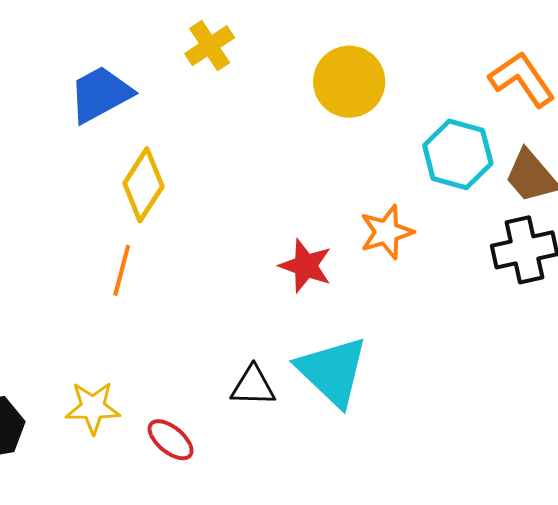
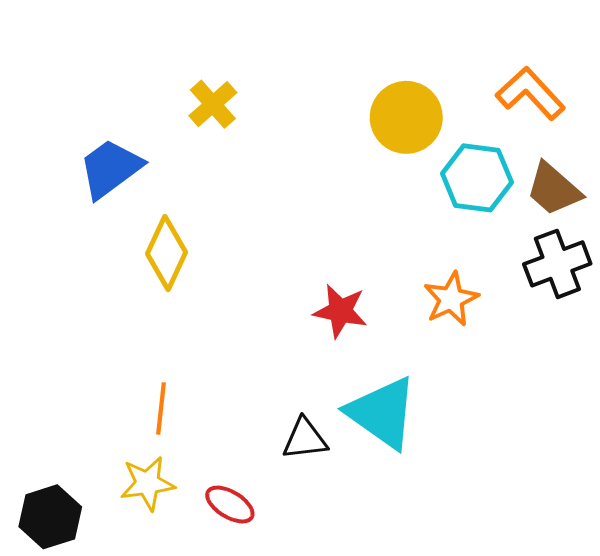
yellow circle: (349, 82) -> (406, 117), moved
orange star: (387, 232) -> (451, 299), moved
orange line: (122, 270) -> (161, 408), moved

